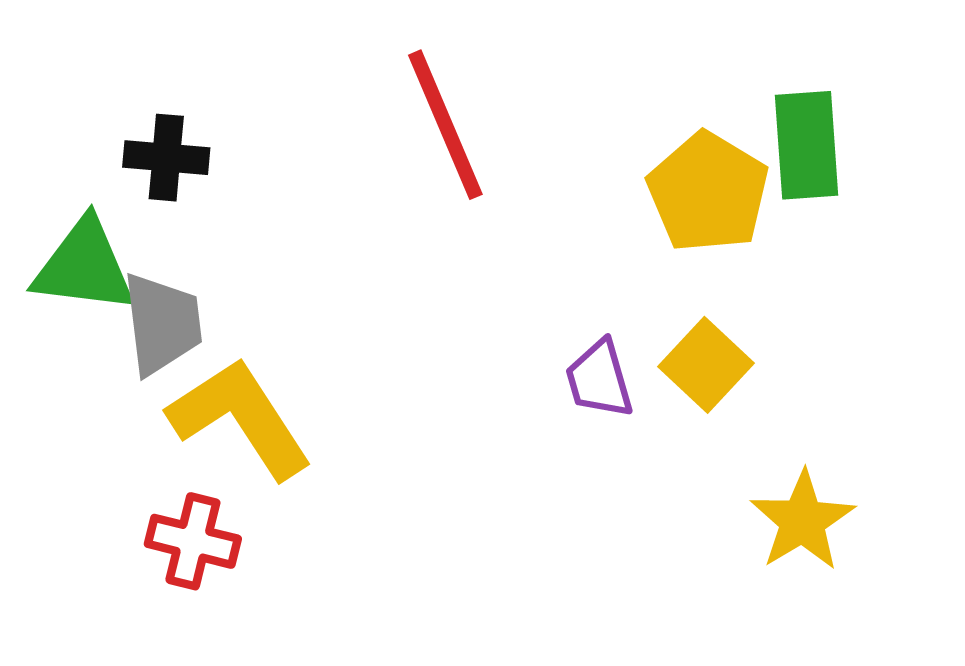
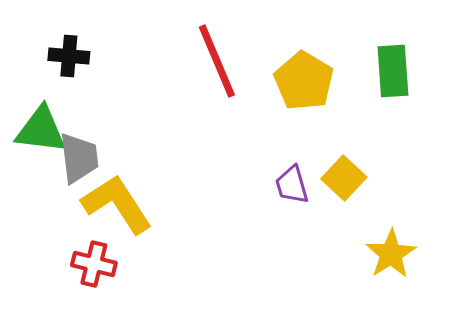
black cross: (166, 158) -> (69, 56), moved
yellow pentagon: (708, 192) -> (304, 81), moved

